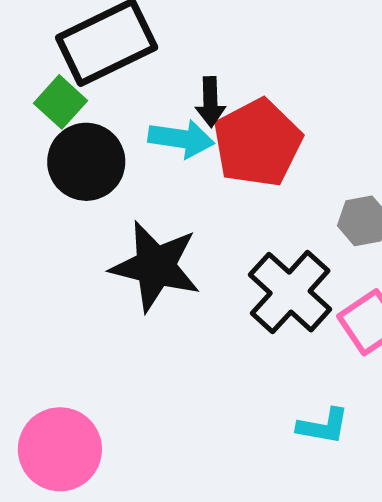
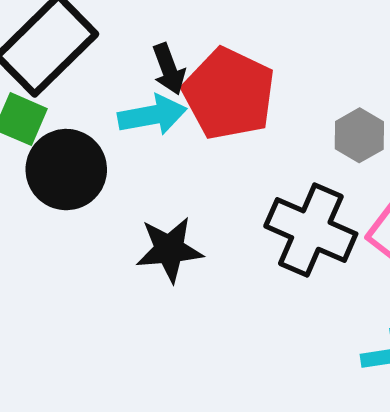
black star: (155, 266) -> (169, 249), size x0.7

